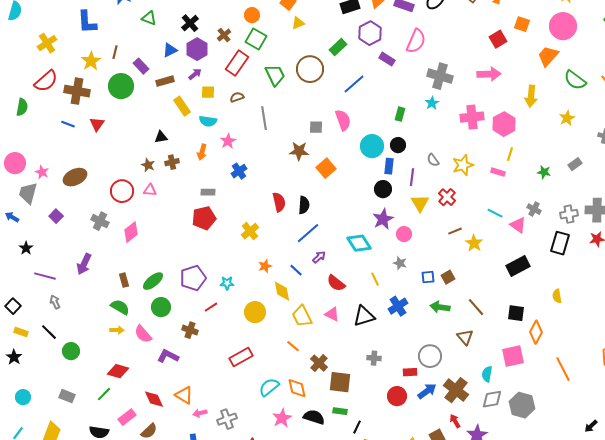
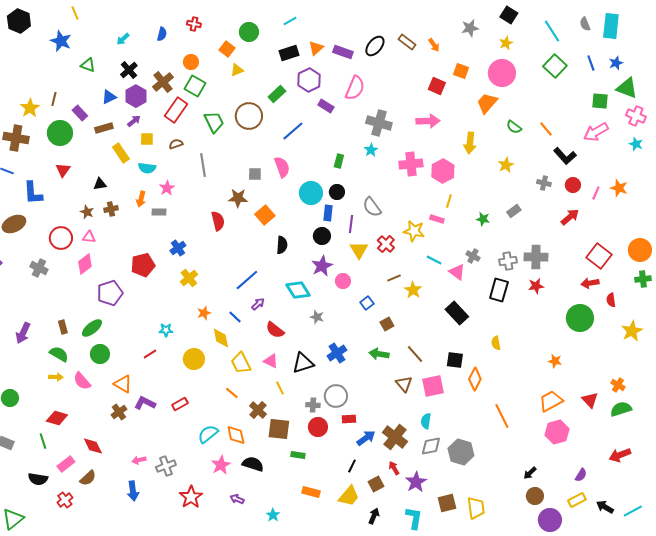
blue L-shape: (87, 22) -> (33, 193), moved
brown cross: (224, 35) -> (163, 82), size x1.5
red square: (498, 39) -> (437, 86), turned -36
green semicircle: (575, 80) -> (514, 127), size x0.7
red triangle: (97, 124) -> (63, 170), moved
gray semicircle: (433, 160) -> (372, 207), size x1.5
yellow star: (463, 165) -> (414, 231), moved, turned 30
blue cross: (239, 171) -> (178, 248), moved
gray rectangle: (208, 192) -> (159, 212), moved
red semicircle: (279, 202) -> (218, 221), moved
black semicircle: (304, 205) -> (282, 245), moved
pink diamond: (131, 232) -> (85, 264), moved
gray star: (400, 263) -> (317, 317), moved
purple arrow: (84, 264) -> (23, 333), moved
black rectangle: (518, 266) -> (457, 313), turned 75
blue square: (428, 277) -> (367, 303), moved, turned -32
purple pentagon: (193, 278) -> (110, 293), moved
yellow line: (375, 279) -> (280, 388), moved
brown cross: (190, 330) -> (119, 412), moved, turned 35
purple L-shape: (168, 356) -> (145, 403), moved
gray circle: (430, 356) -> (336, 396), moved
pink square: (513, 356) -> (433, 386), moved
red rectangle: (241, 357) -> (180, 404), size x0.7
green line: (104, 394) -> (43, 441), turned -63
orange triangle: (184, 395) -> (123, 384), moved
red circle: (397, 396) -> (318, 427), moved
green rectangle: (340, 411) -> (298, 455), moved
black line: (357, 427) -> (352, 466), moved

